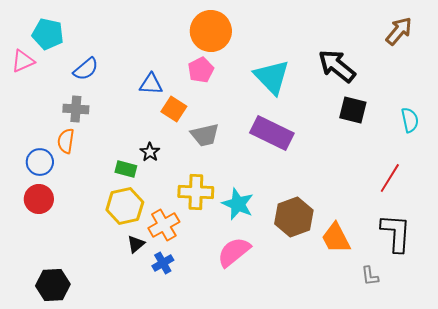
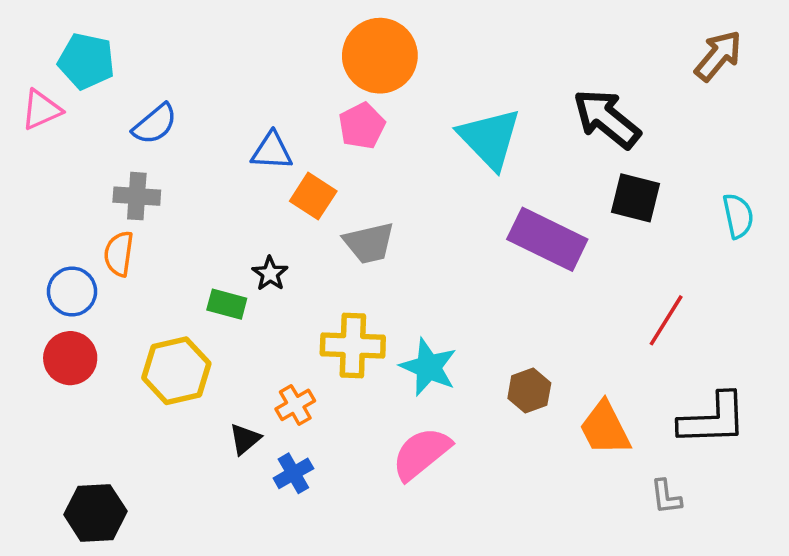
purple rectangle: (272, 133) -> (547, 239), moved
red line: (390, 178) -> (666, 320), moved
yellow hexagon: (125, 206) -> (176, 371), moved
brown hexagon: (294, 217) -> (529, 391), size x0.6
orange cross: (164, 225) -> (295, 405), size x0.7
black L-shape: (396, 233) -> (713, 419), turned 84

